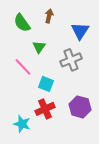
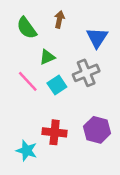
green triangle: (39, 47) -> (47, 57), turned 32
cyan square: (46, 84) -> (57, 85), moved, turned 35
red cross: (45, 109) -> (55, 132), turned 30

